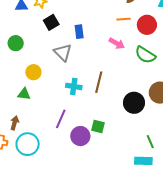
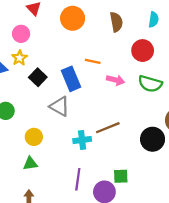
orange line: (124, 19) -> (93, 61), moved, turned 32
blue rectangle: (79, 32) -> (71, 79), size x1.5
brown line: (99, 82) -> (108, 128), turned 70

